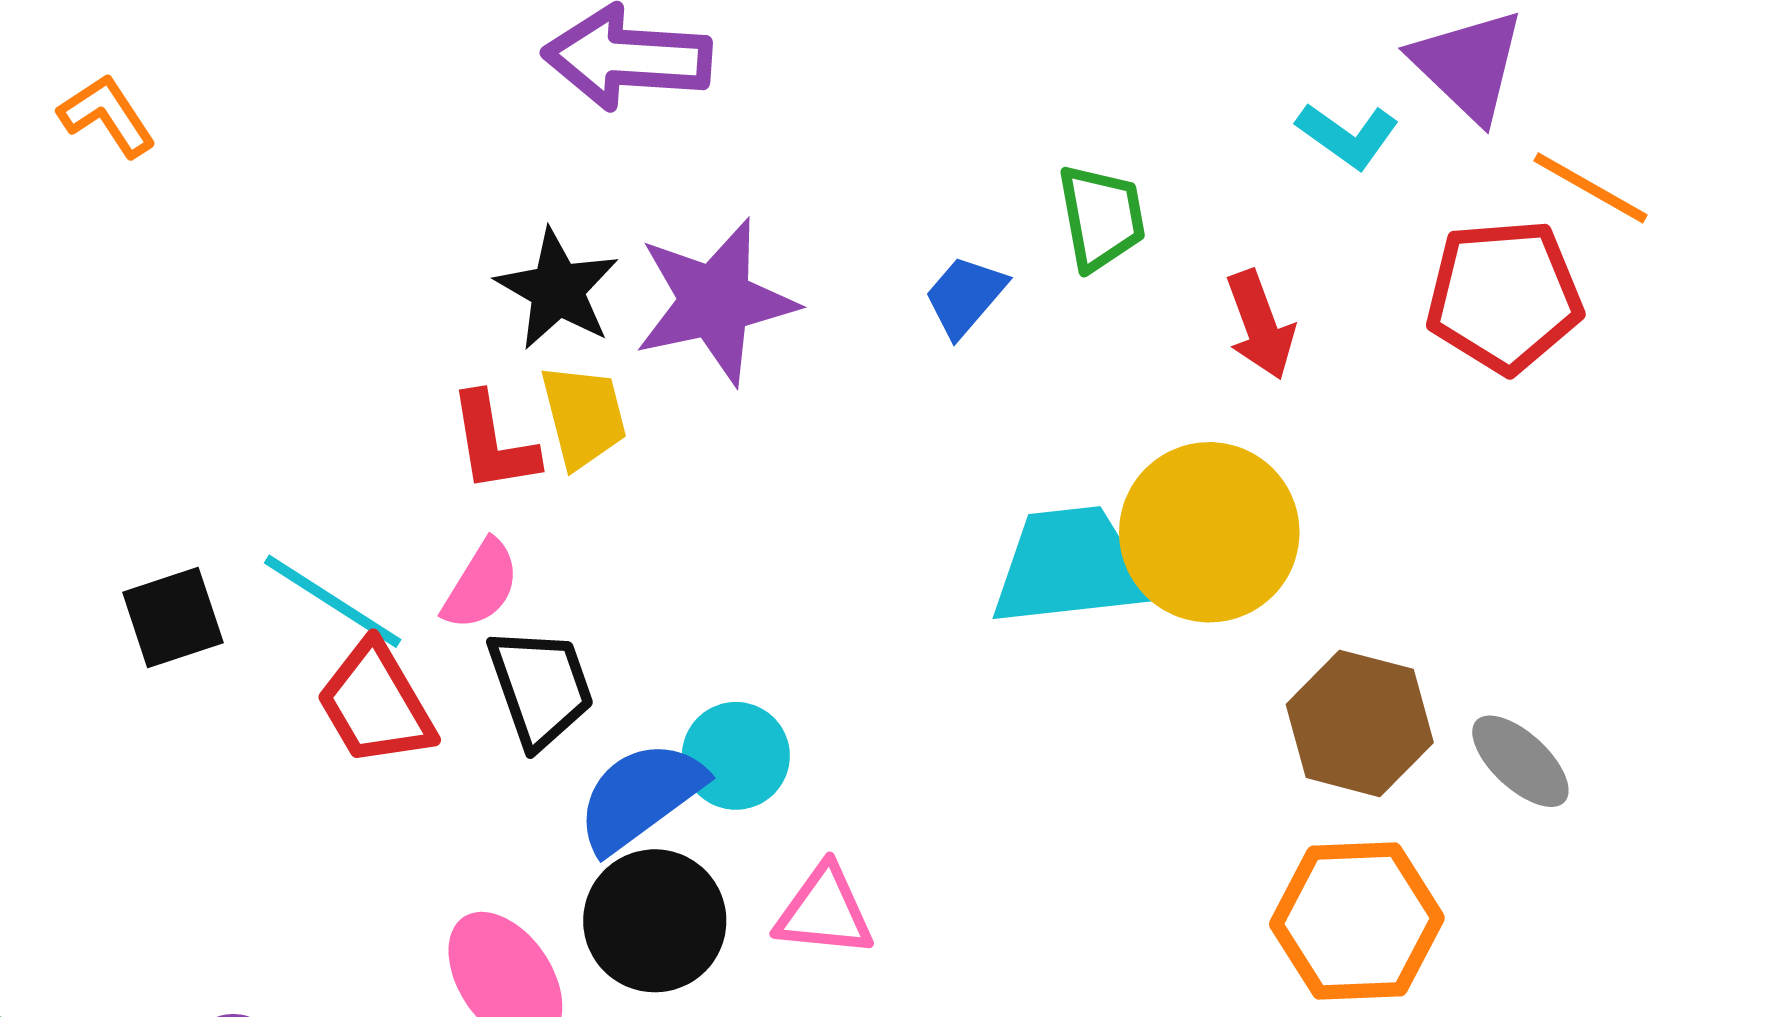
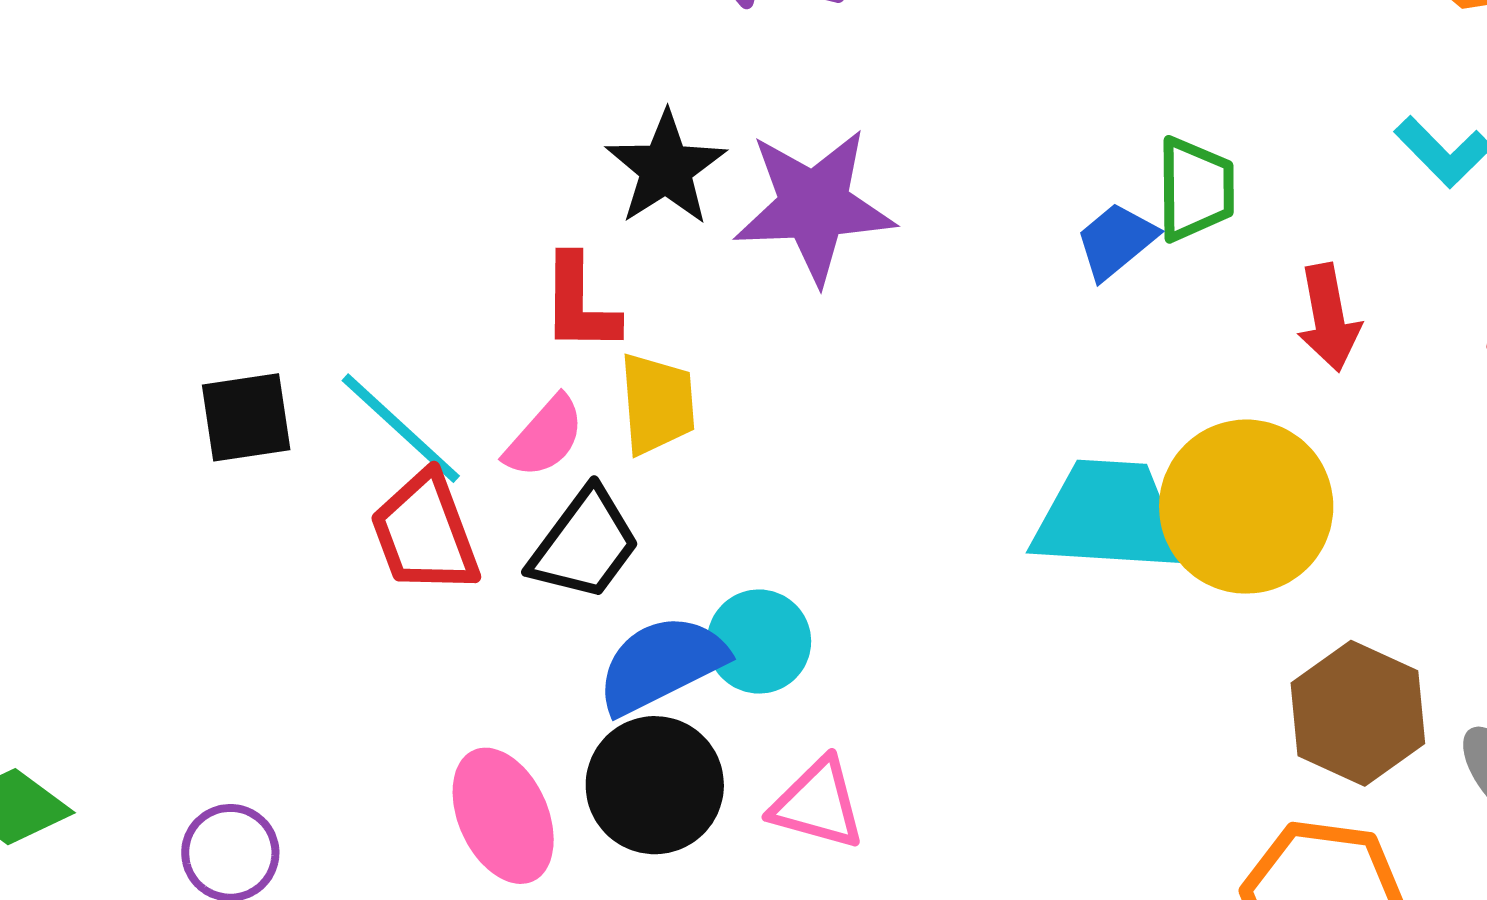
blue trapezoid: (965, 296) -> (1116, 241), moved
yellow trapezoid: (584, 416) -> (657, 404), moved
black trapezoid: (541, 687) -> (585, 544), turned 46

